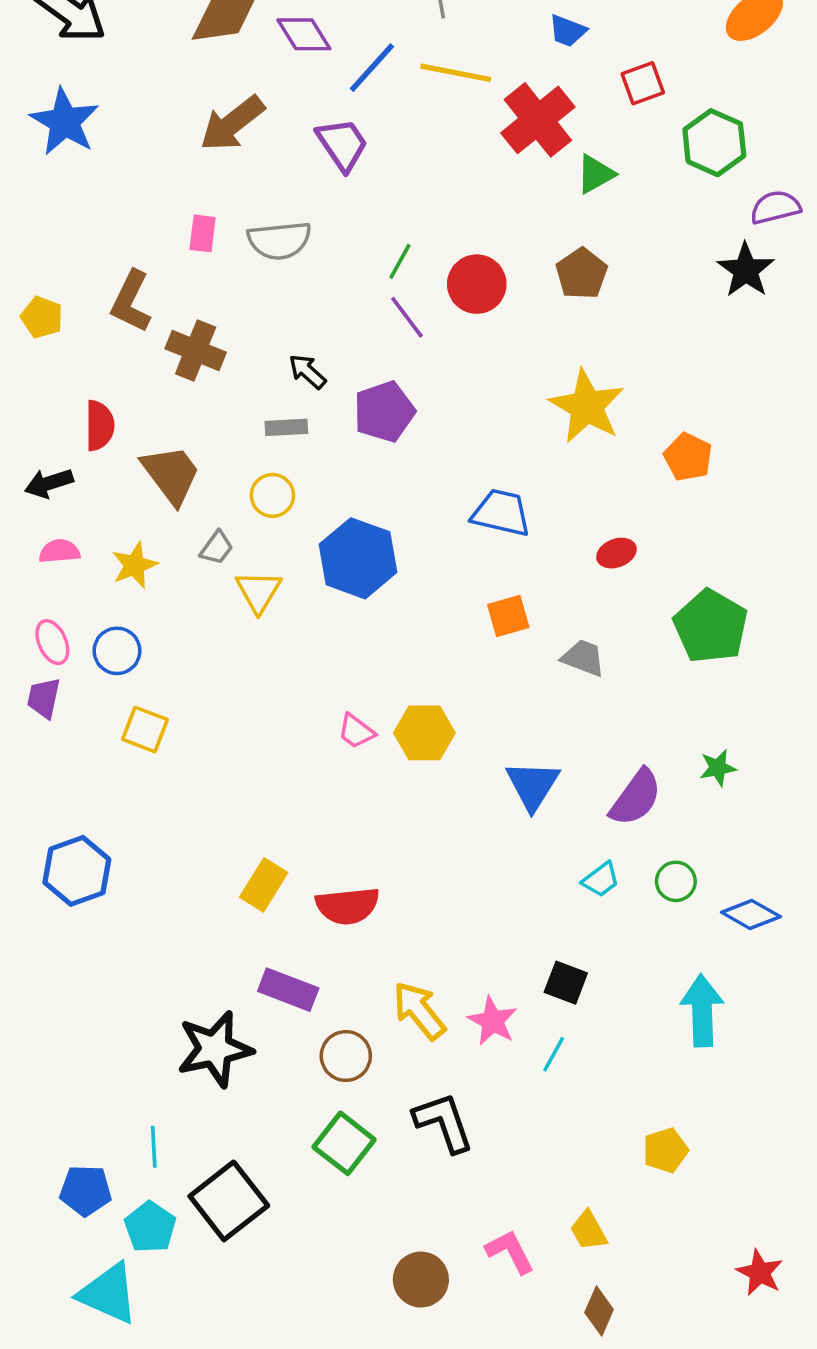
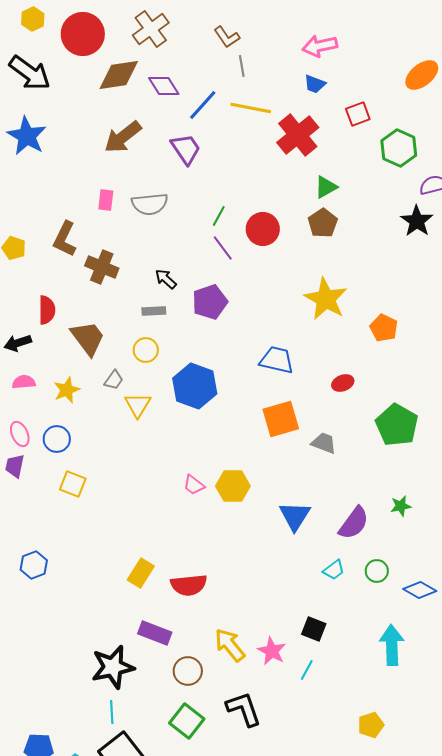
green triangle: (596, 174) -> (326, 187), moved
orange square: (508, 616) -> (281, 419), size x1.5
blue hexagon: (77, 871) -> (34, 565), size x0.7
cyan line: (154, 1147) -> (112, 712), moved

